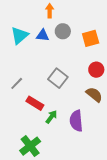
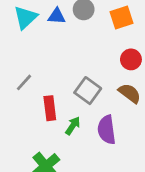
gray square: (58, 78) -> (88, 91), moved
red rectangle: (35, 103) -> (50, 108), turned 54

